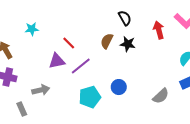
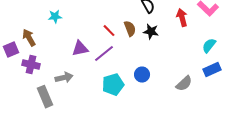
brown semicircle: (107, 41) -> (130, 29), turned 133
red line: (69, 43) -> (109, 31), moved
gray rectangle: (22, 109) -> (45, 97), size x1.5

